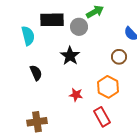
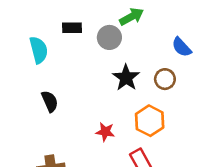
black rectangle: (52, 20) -> (72, 28), size x0.6
black star: (70, 56) -> (126, 78), moved

